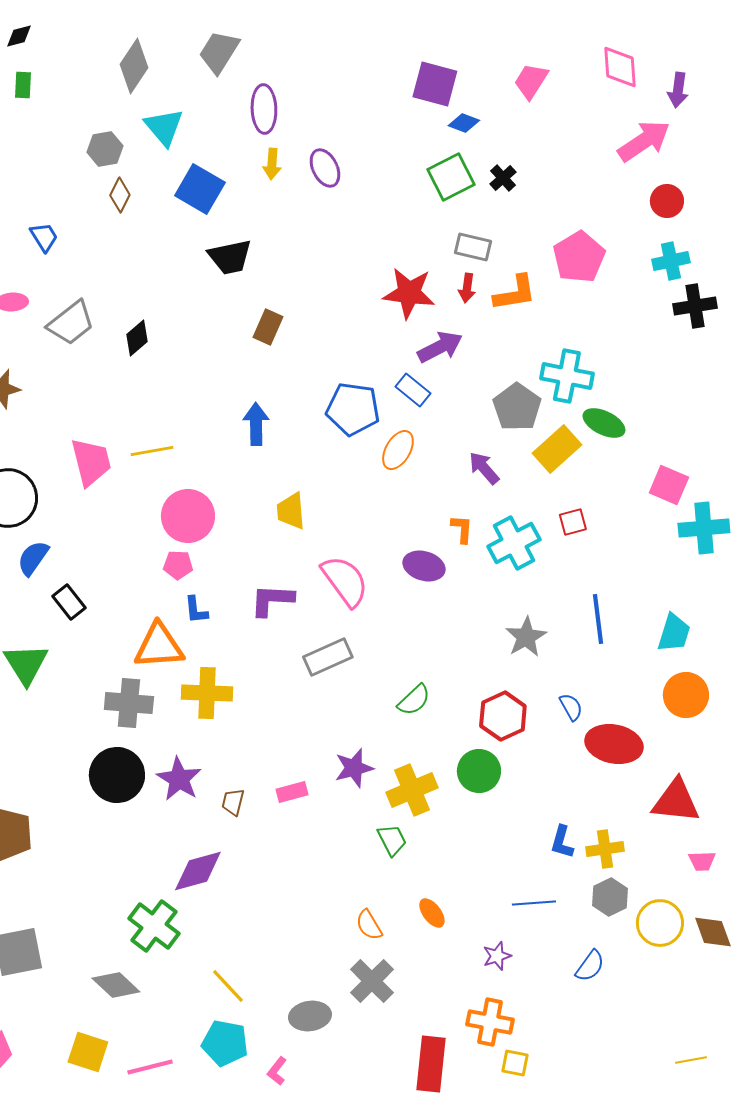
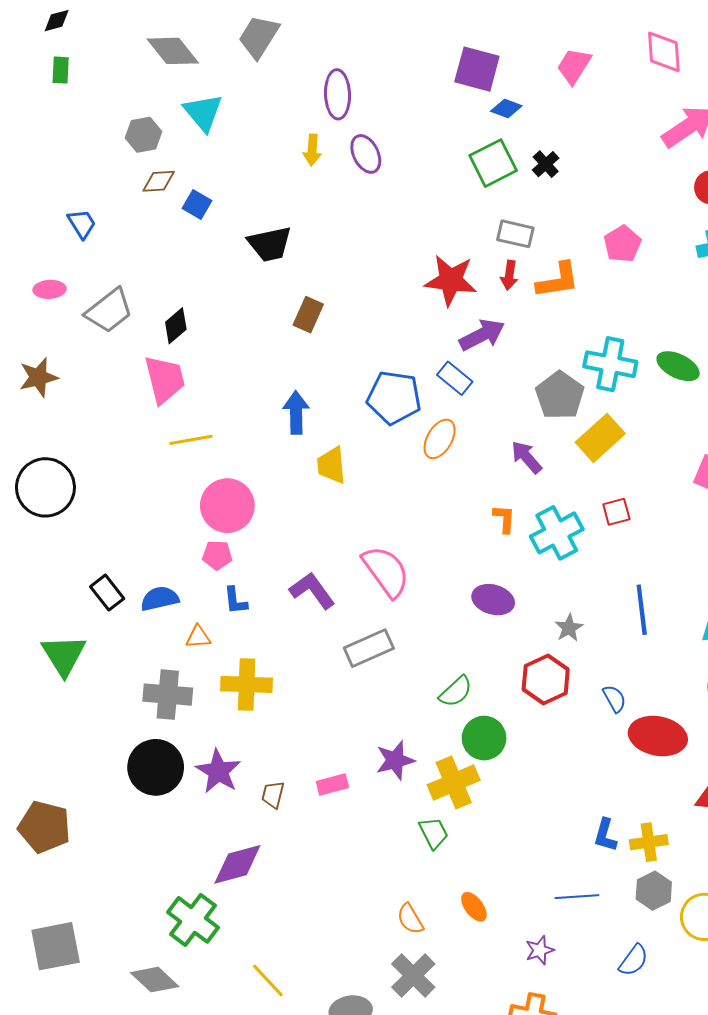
gray diamond: (134, 66) -> (173, 51), turned -72
purple ellipse: (264, 109) -> (338, 94), moved
blue square: (200, 189) -> (197, 204), moved, size x0.6
brown diamond: (120, 195) -> (159, 181), turned 60
pink pentagon: (579, 257) -> (622, 244), size x0.7
green ellipse: (604, 423) -> (678, 366), moved
pink trapezoid: (91, 462) -> (165, 379), moved
yellow trapezoid: (291, 511) -> (331, 465), moved
blue semicircle: (33, 558) -> (160, 599), moved, turned 42
purple ellipse: (424, 566) -> (493, 600), moved
purple L-shape: (272, 600) -> (312, 591), turned 51
gray star: (526, 637) -> (569, 628), size x0.7
orange triangle: (159, 646) -> (198, 637), size x0.5
red hexagon: (503, 716) -> (546, 679), moved
green circle: (479, 771) -> (484, 738), moved

